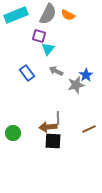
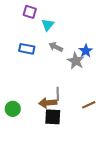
purple square: (39, 36) -> (30, 12), moved
blue rectangle: (27, 73) -> (27, 49), turned -42
gray star: (76, 85) -> (76, 61), turned -30

